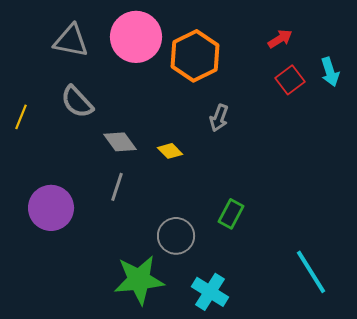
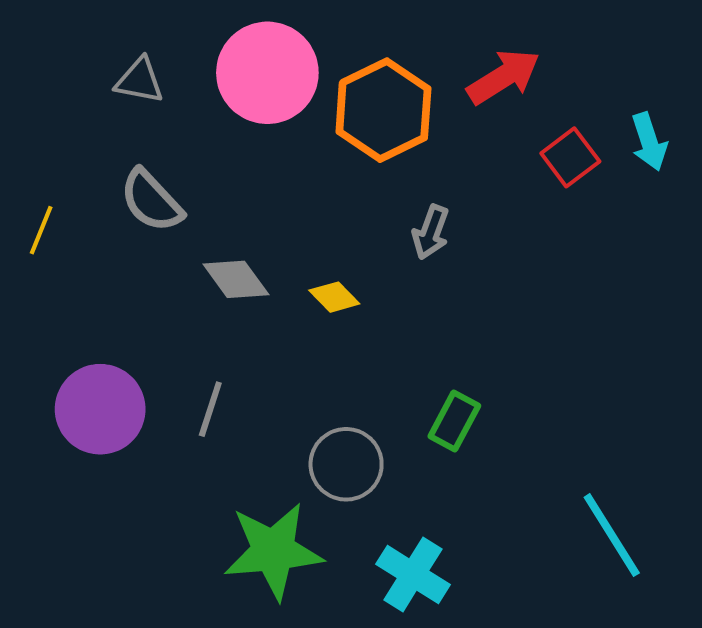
red arrow: (280, 39) -> (503, 77), moved, size x1.5
gray triangle: (71, 41) -> (140, 81), size x0.7
gray line: (117, 187) -> (210, 409), moved

